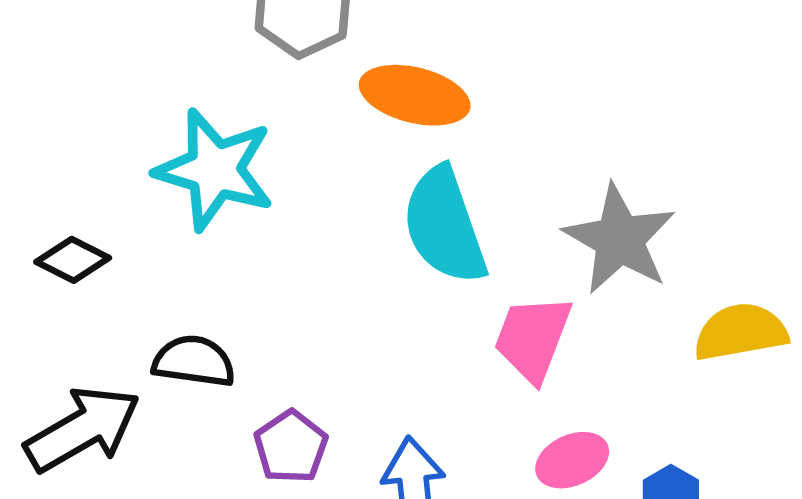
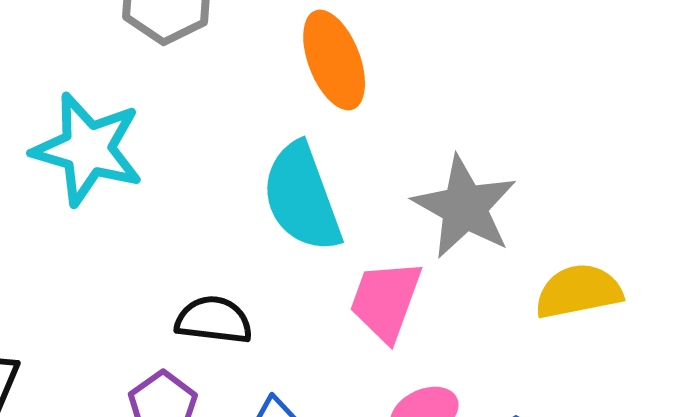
orange ellipse: (415, 95) -> (334, 60), moved, turned 56
black semicircle: (194, 361) -> (214, 320), moved

